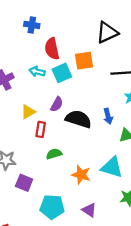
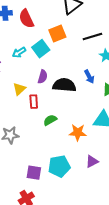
red semicircle: (52, 49) -> (26, 19), moved
cyan arrow: (37, 72) -> (19, 52), turned -32
purple square: (24, 183) -> (34, 173), moved
purple triangle: (89, 210) -> (92, 161), turned -48

